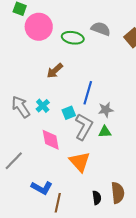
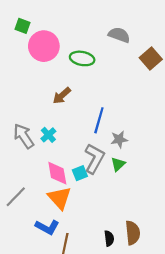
gray semicircle: (101, 29) -> (119, 35), moved
cyan square: (69, 113) -> (80, 173), moved
green triangle: (105, 132) -> (118, 164), turned -40
orange triangle: (80, 162) -> (60, 198), moved

